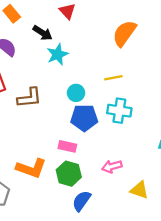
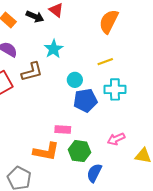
black arrow: (43, 33) -> (35, 17), moved
brown L-shape: (29, 98) -> (32, 72), moved
pink rectangle: (67, 146) -> (63, 129), moved

